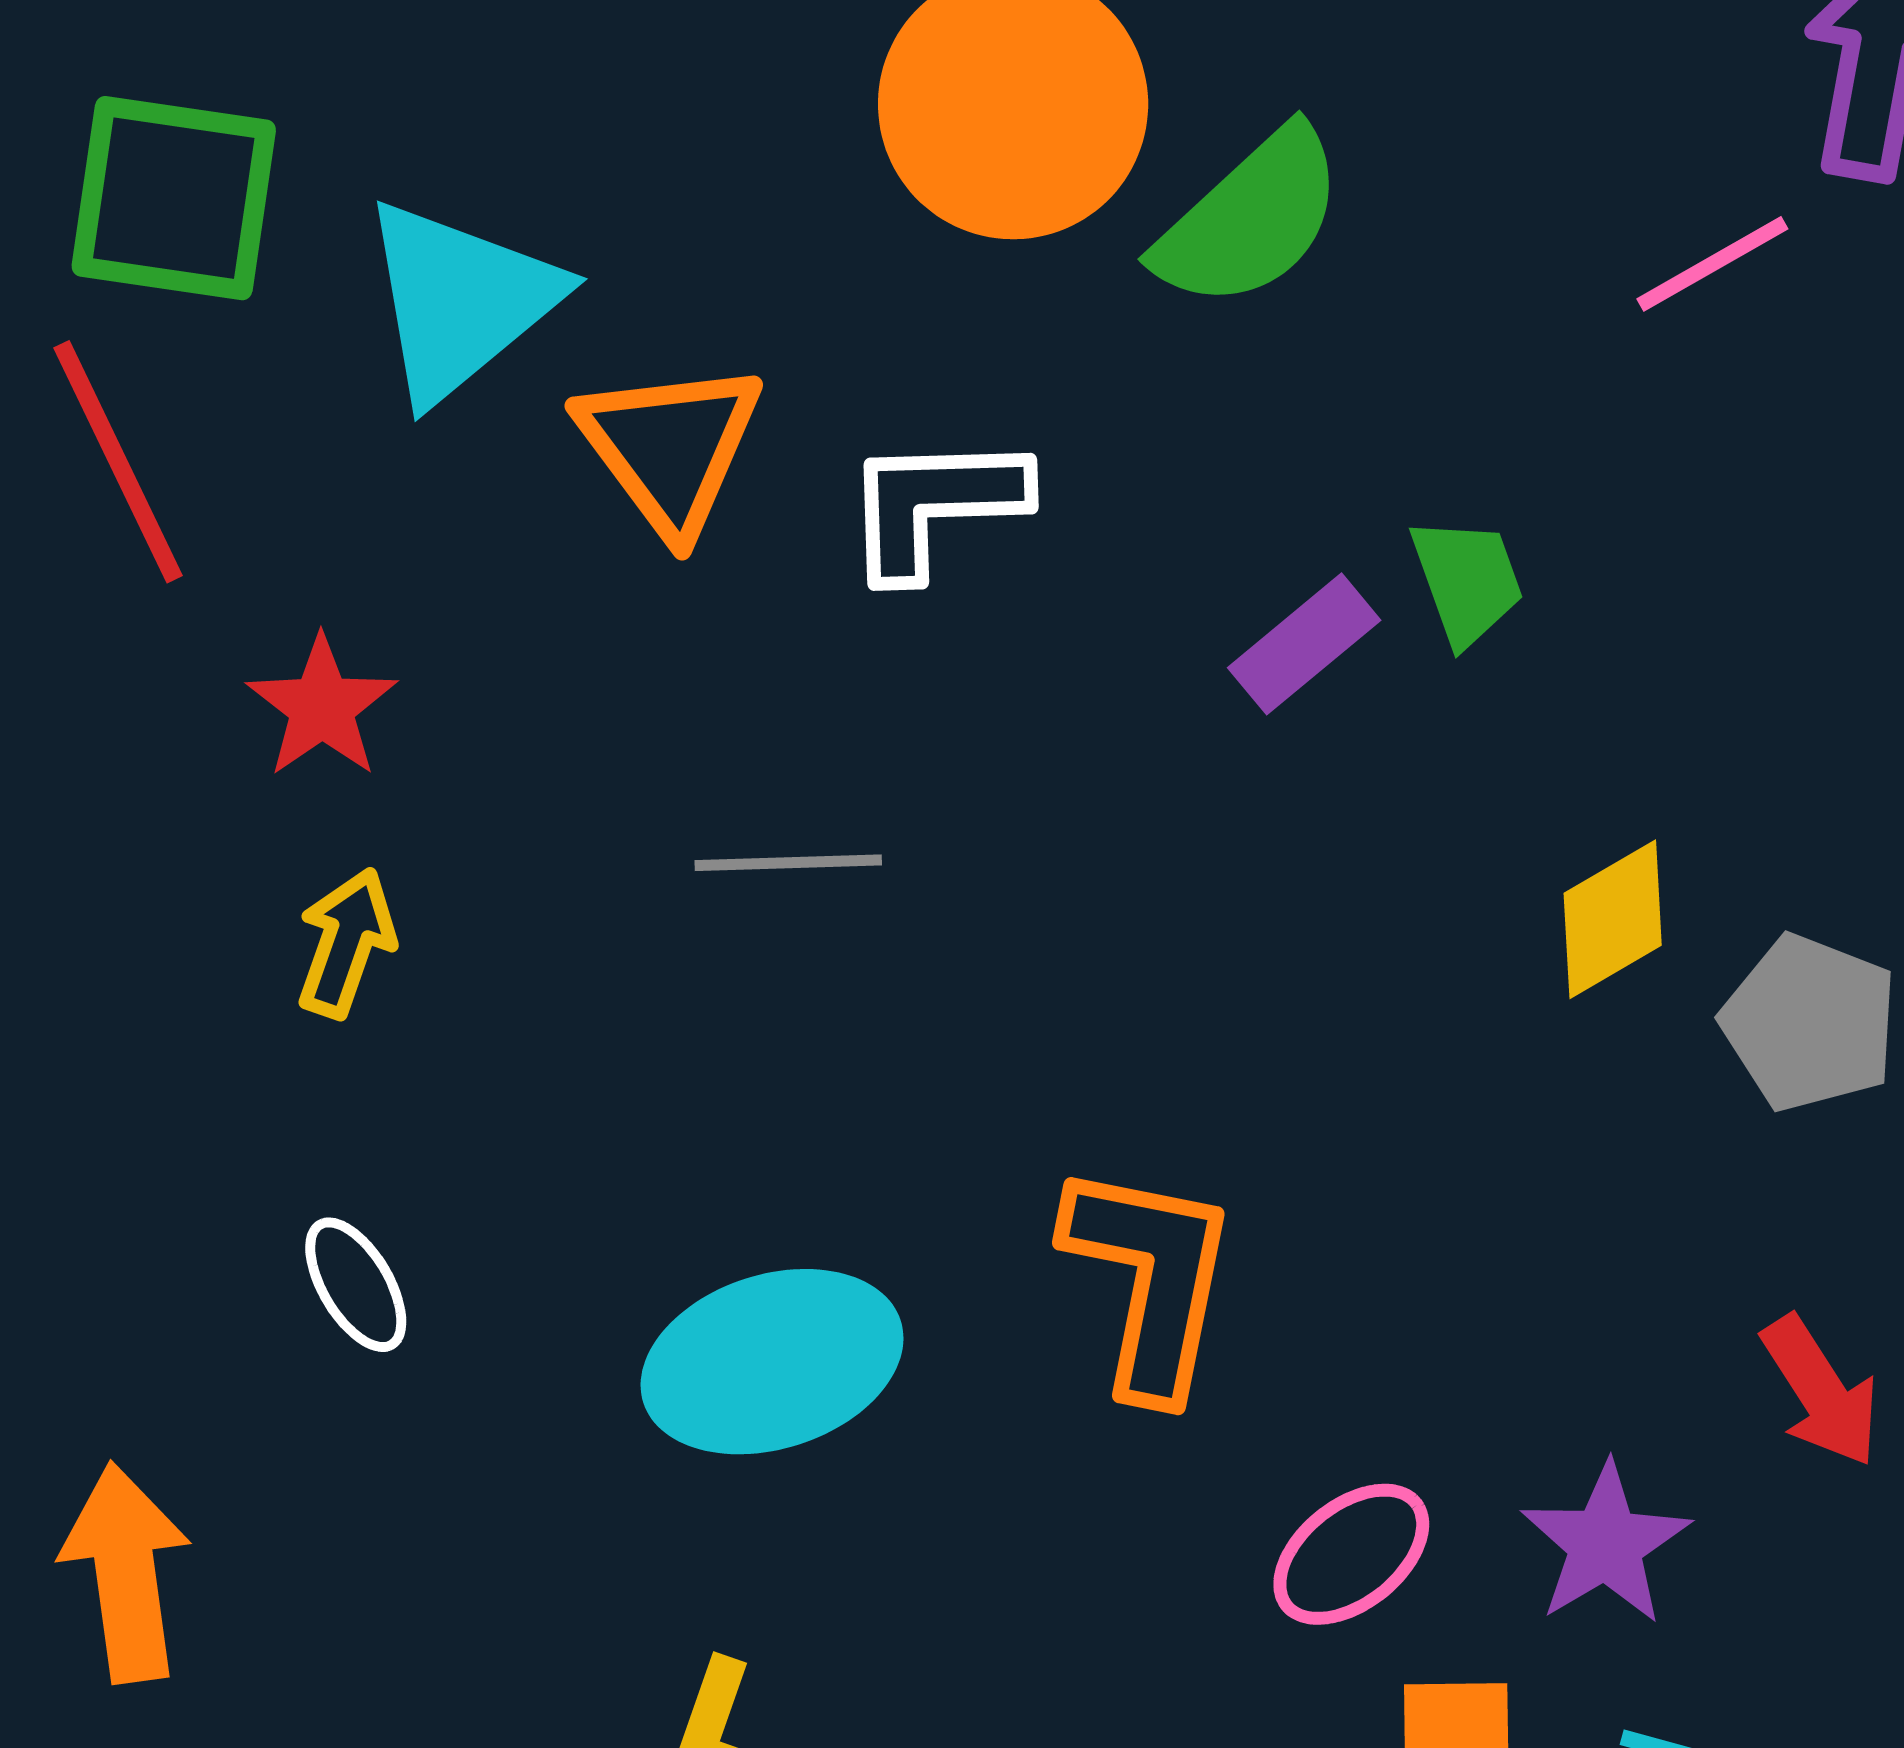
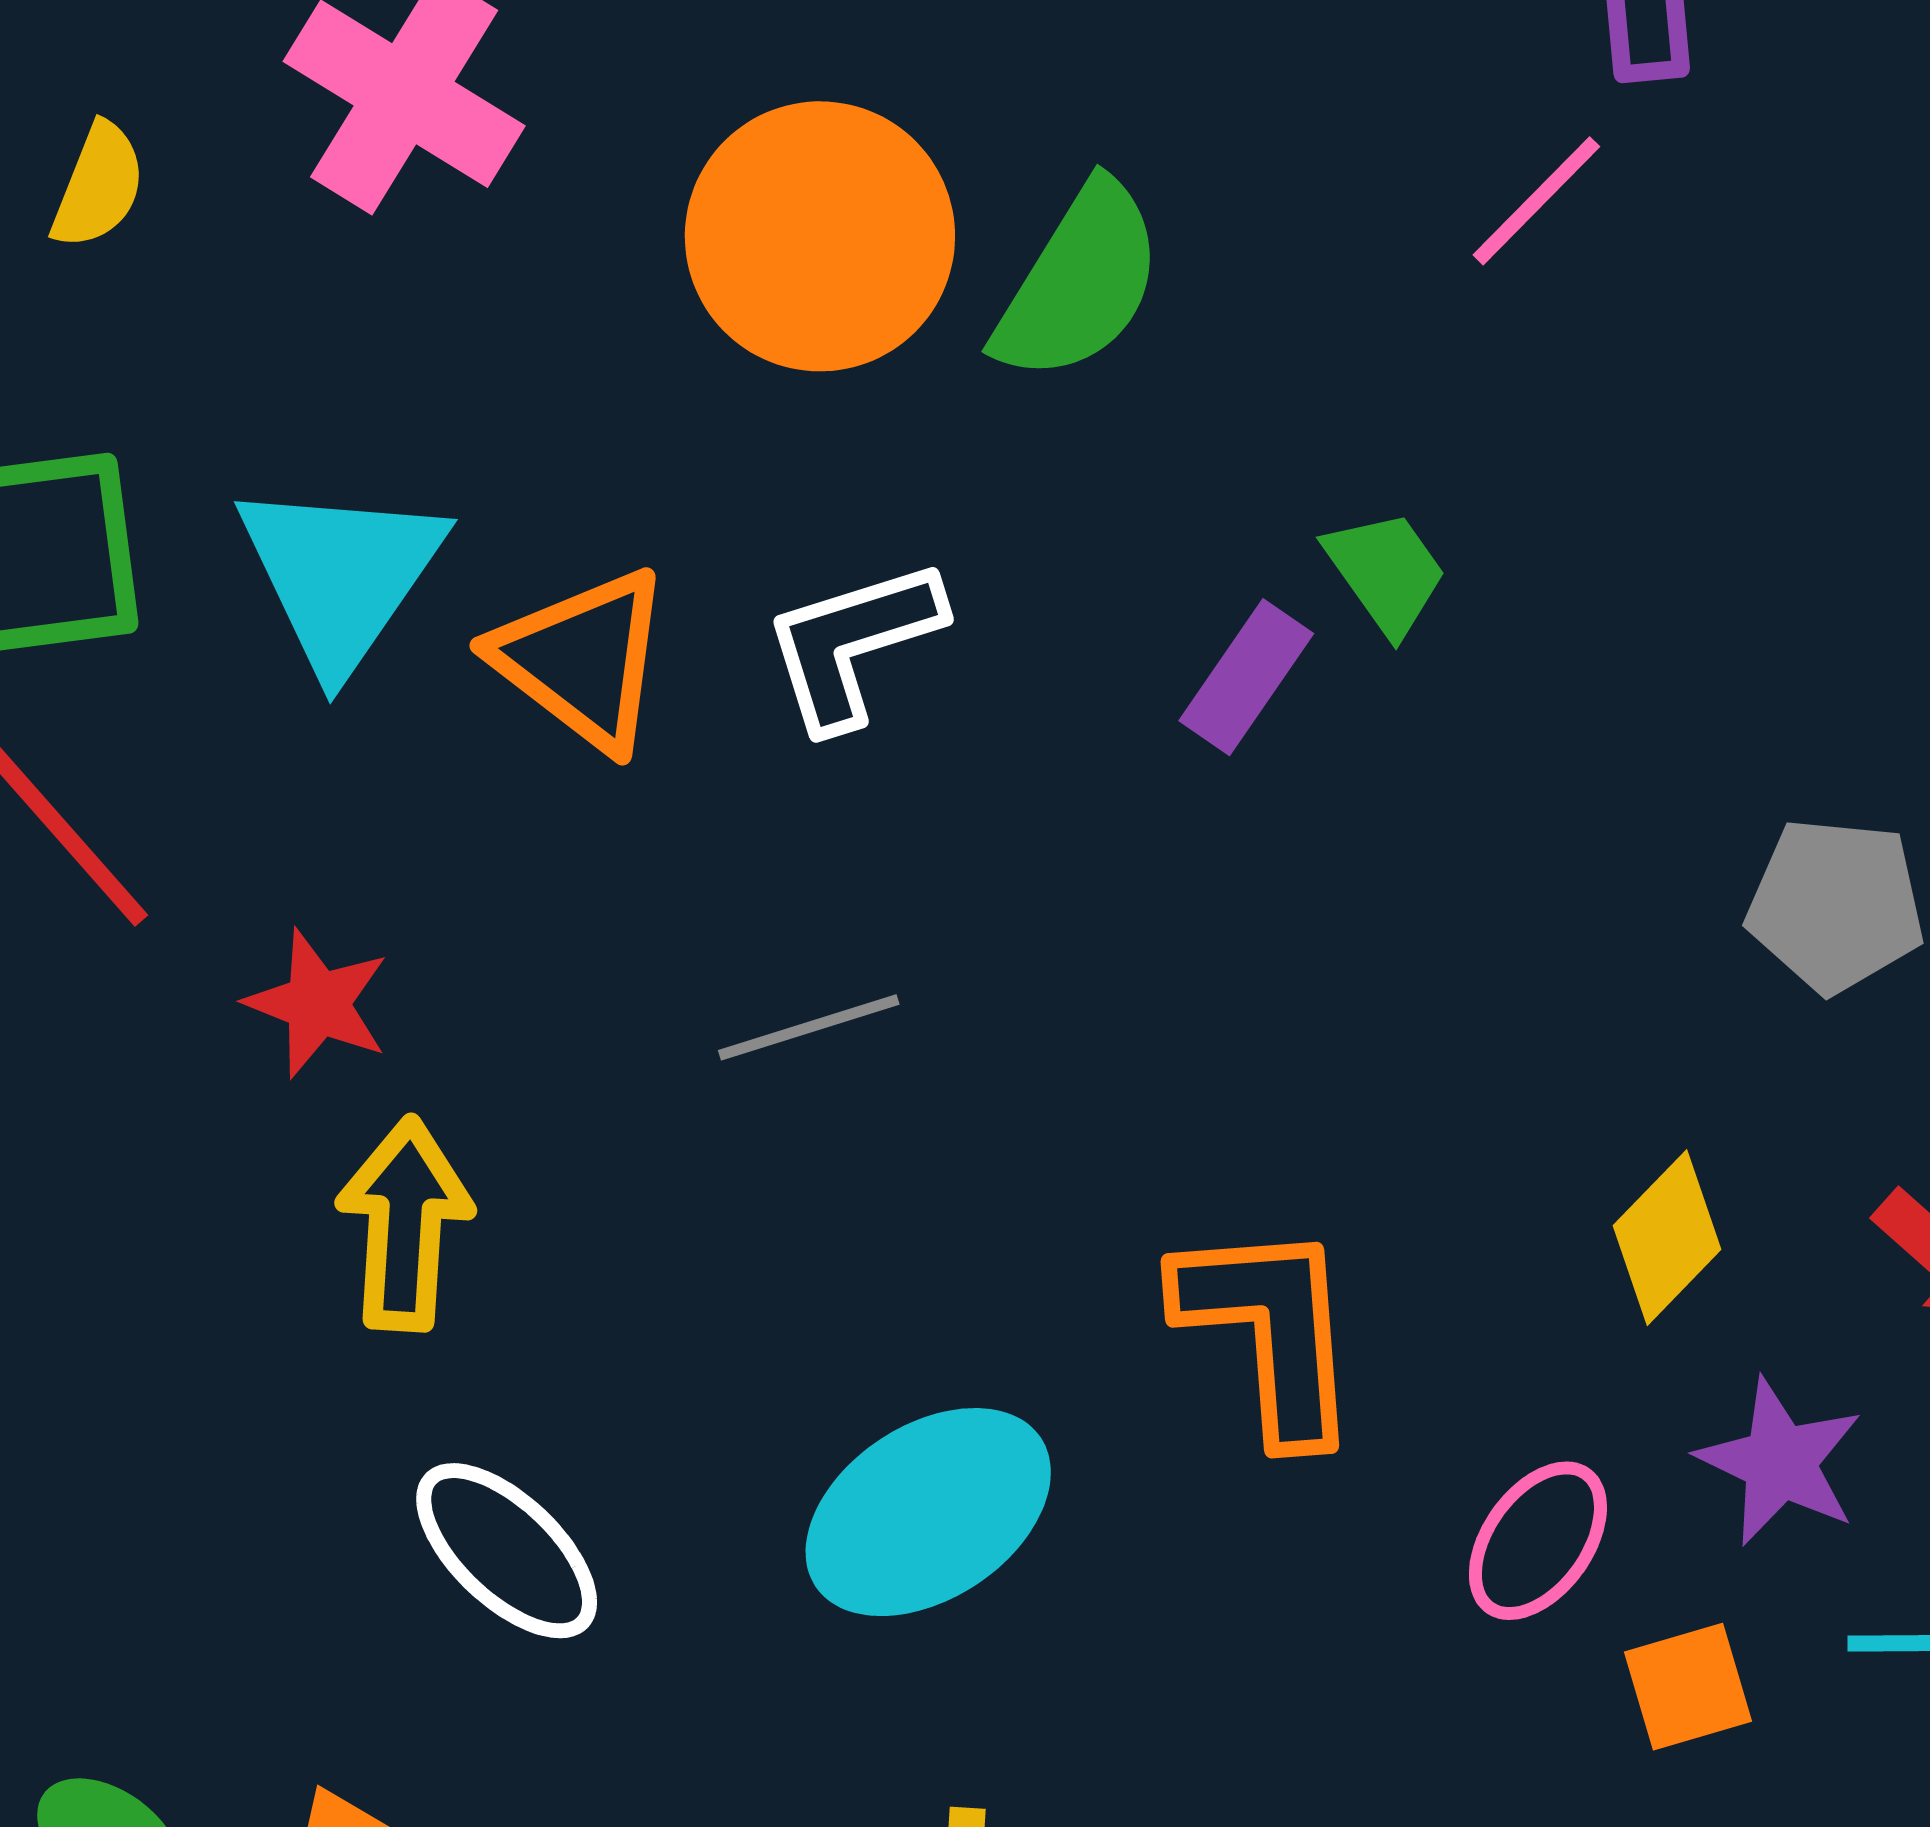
yellow diamond: (1613, 919) -> (1667, 1238), moved
yellow arrow: (346, 943) -> (405, 1224), size x1.4
white ellipse: (356, 1285) -> (507, 1551), size x1.5

